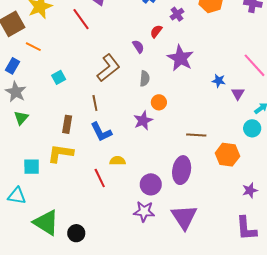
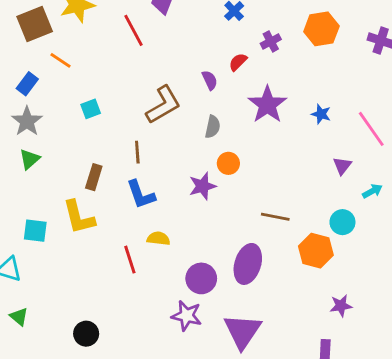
blue star: (219, 81) -> (321, 114), moved
cyan circle: (252, 128) -> (342, 222), moved
yellow L-shape: (60, 153) -> (79, 217), turned -120
green triangle: (46, 223) -> (19, 317), moved, size x0.5

